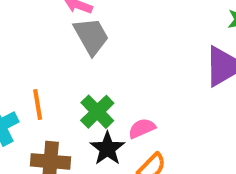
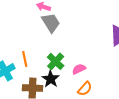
black star: (107, 149) -> (51, 79), moved

